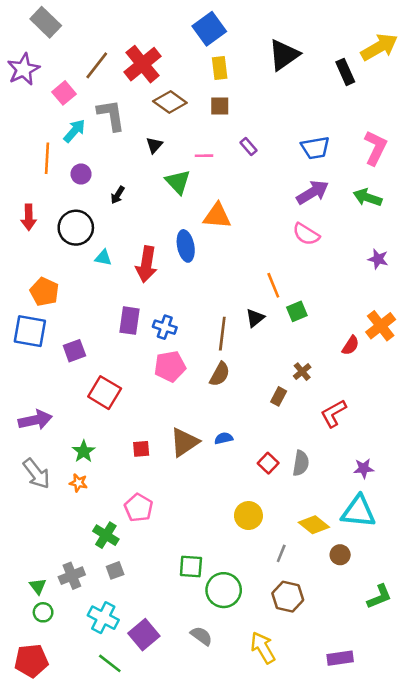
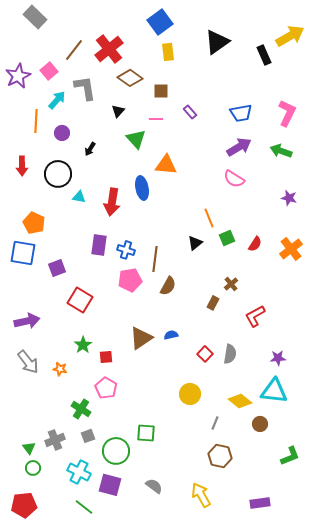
purple star: (23, 69) -> (18, 76), moved
brown square: (220, 106) -> (161, 91), moved
brown line: (222, 334) -> (155, 259), moved
red semicircle: (351, 345) -> (255, 244), moved
red square: (141, 449) -> (106, 357), moved
green star: (84, 451) -> (83, 345), moved
green circle: (224, 590) -> (116, 451), moved
purple square: (144, 635) -> (110, 485), turned -35

